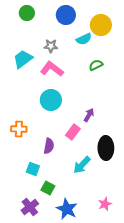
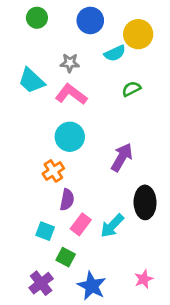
cyan trapezoid: (23, 59) -> (31, 81), turned -100
purple arrow: (89, 115) -> (122, 157), size x1.5
orange cross: (19, 129) -> (53, 171), moved, turned -35
pink rectangle: (73, 132) -> (81, 224), moved

